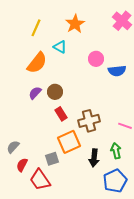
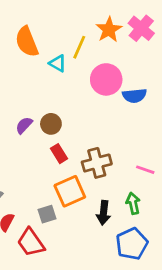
orange star: (75, 24) -> (109, 30), moved
yellow line: (36, 28) -> (79, 47), moved
pink circle: (96, 59) -> (106, 79), size x1.5
orange semicircle: (37, 63) -> (27, 42), moved, turned 120

